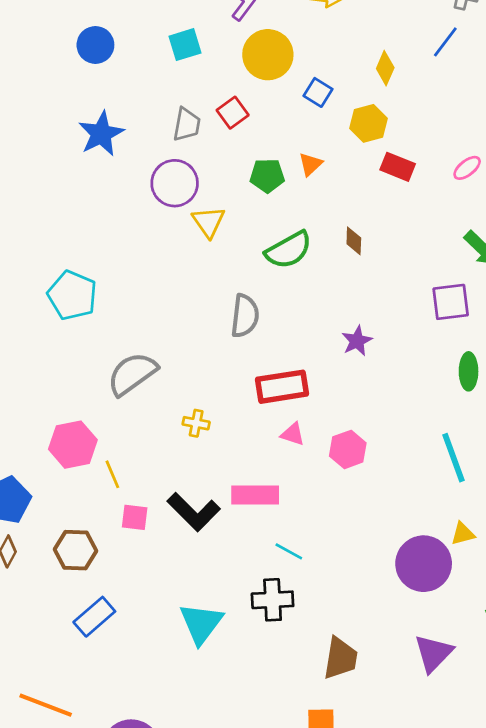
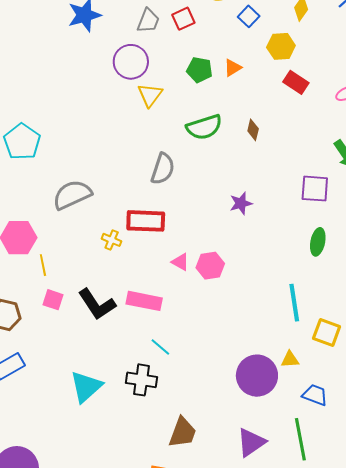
cyan pentagon: (72, 295) -> (22, 142), moved
red rectangle: (282, 387) -> (146, 221), moved
pink hexagon: (348, 449) -> (210, 266), moved

